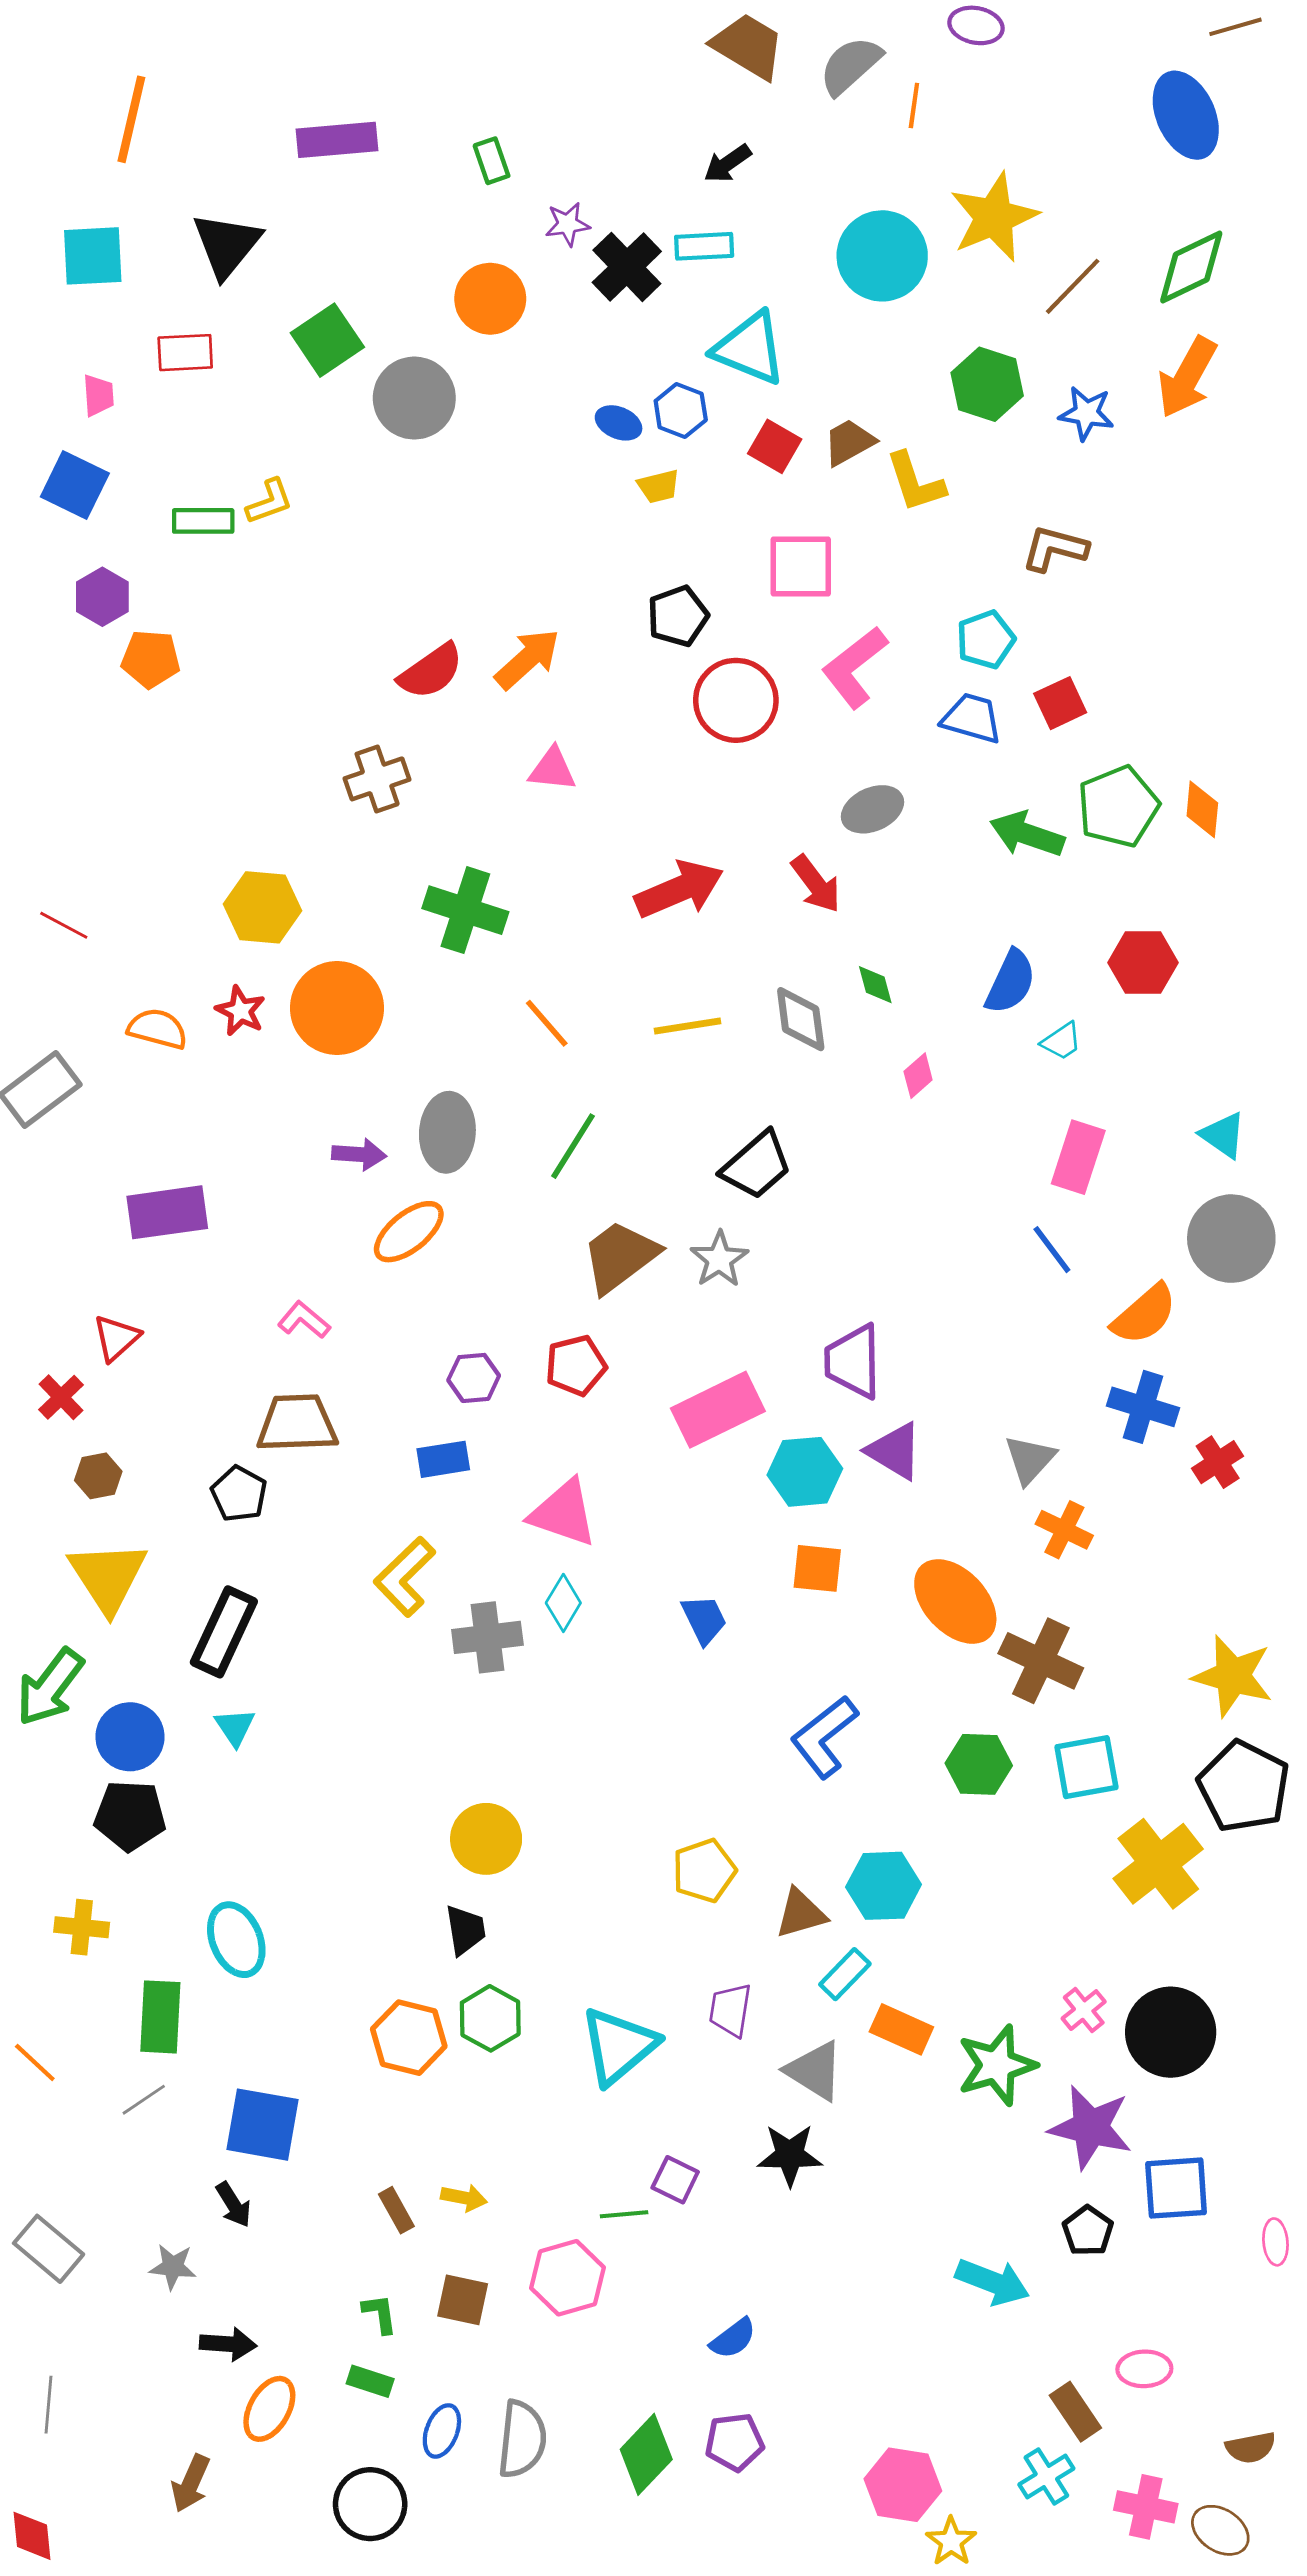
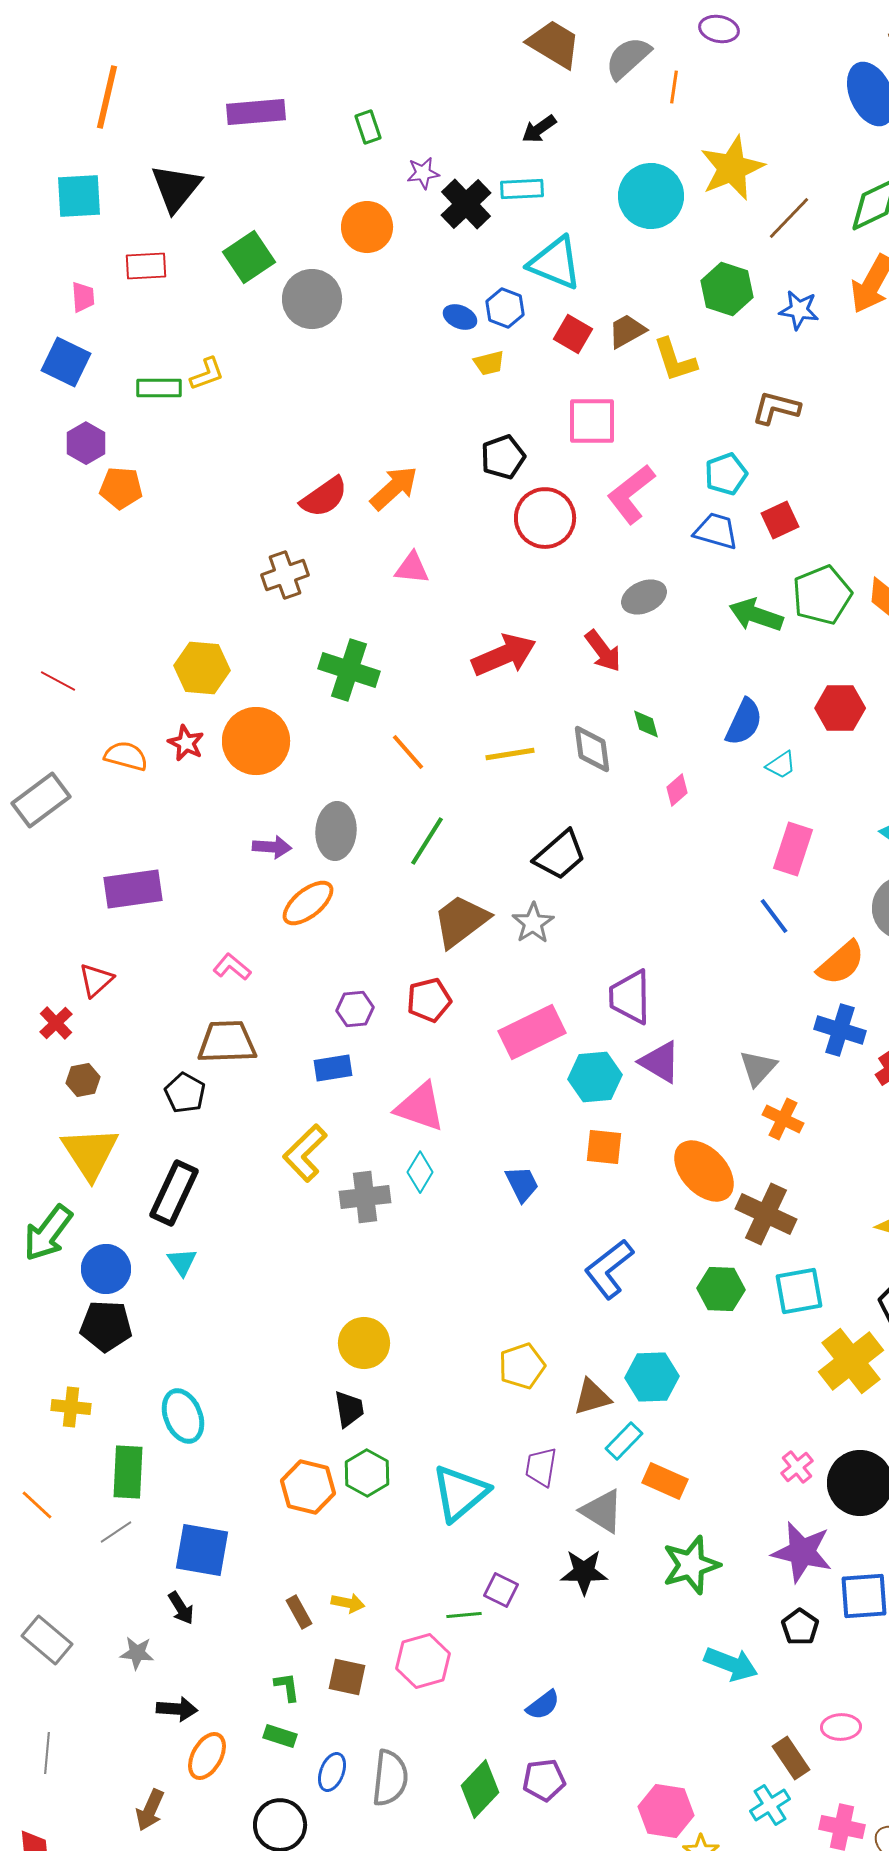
green star: (997, 2065) -> (691, 1565), moved

